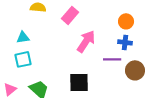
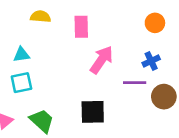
pink rectangle: (70, 15) -> (81, 27), turned -42
orange circle: (126, 21) -> (155, 23), moved
blue cross: (125, 42) -> (151, 61), turned -32

